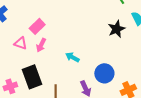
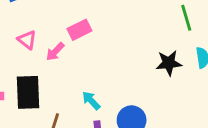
pink rectangle: (37, 26) -> (79, 30), moved
cyan arrow: (72, 57) -> (91, 101), moved

